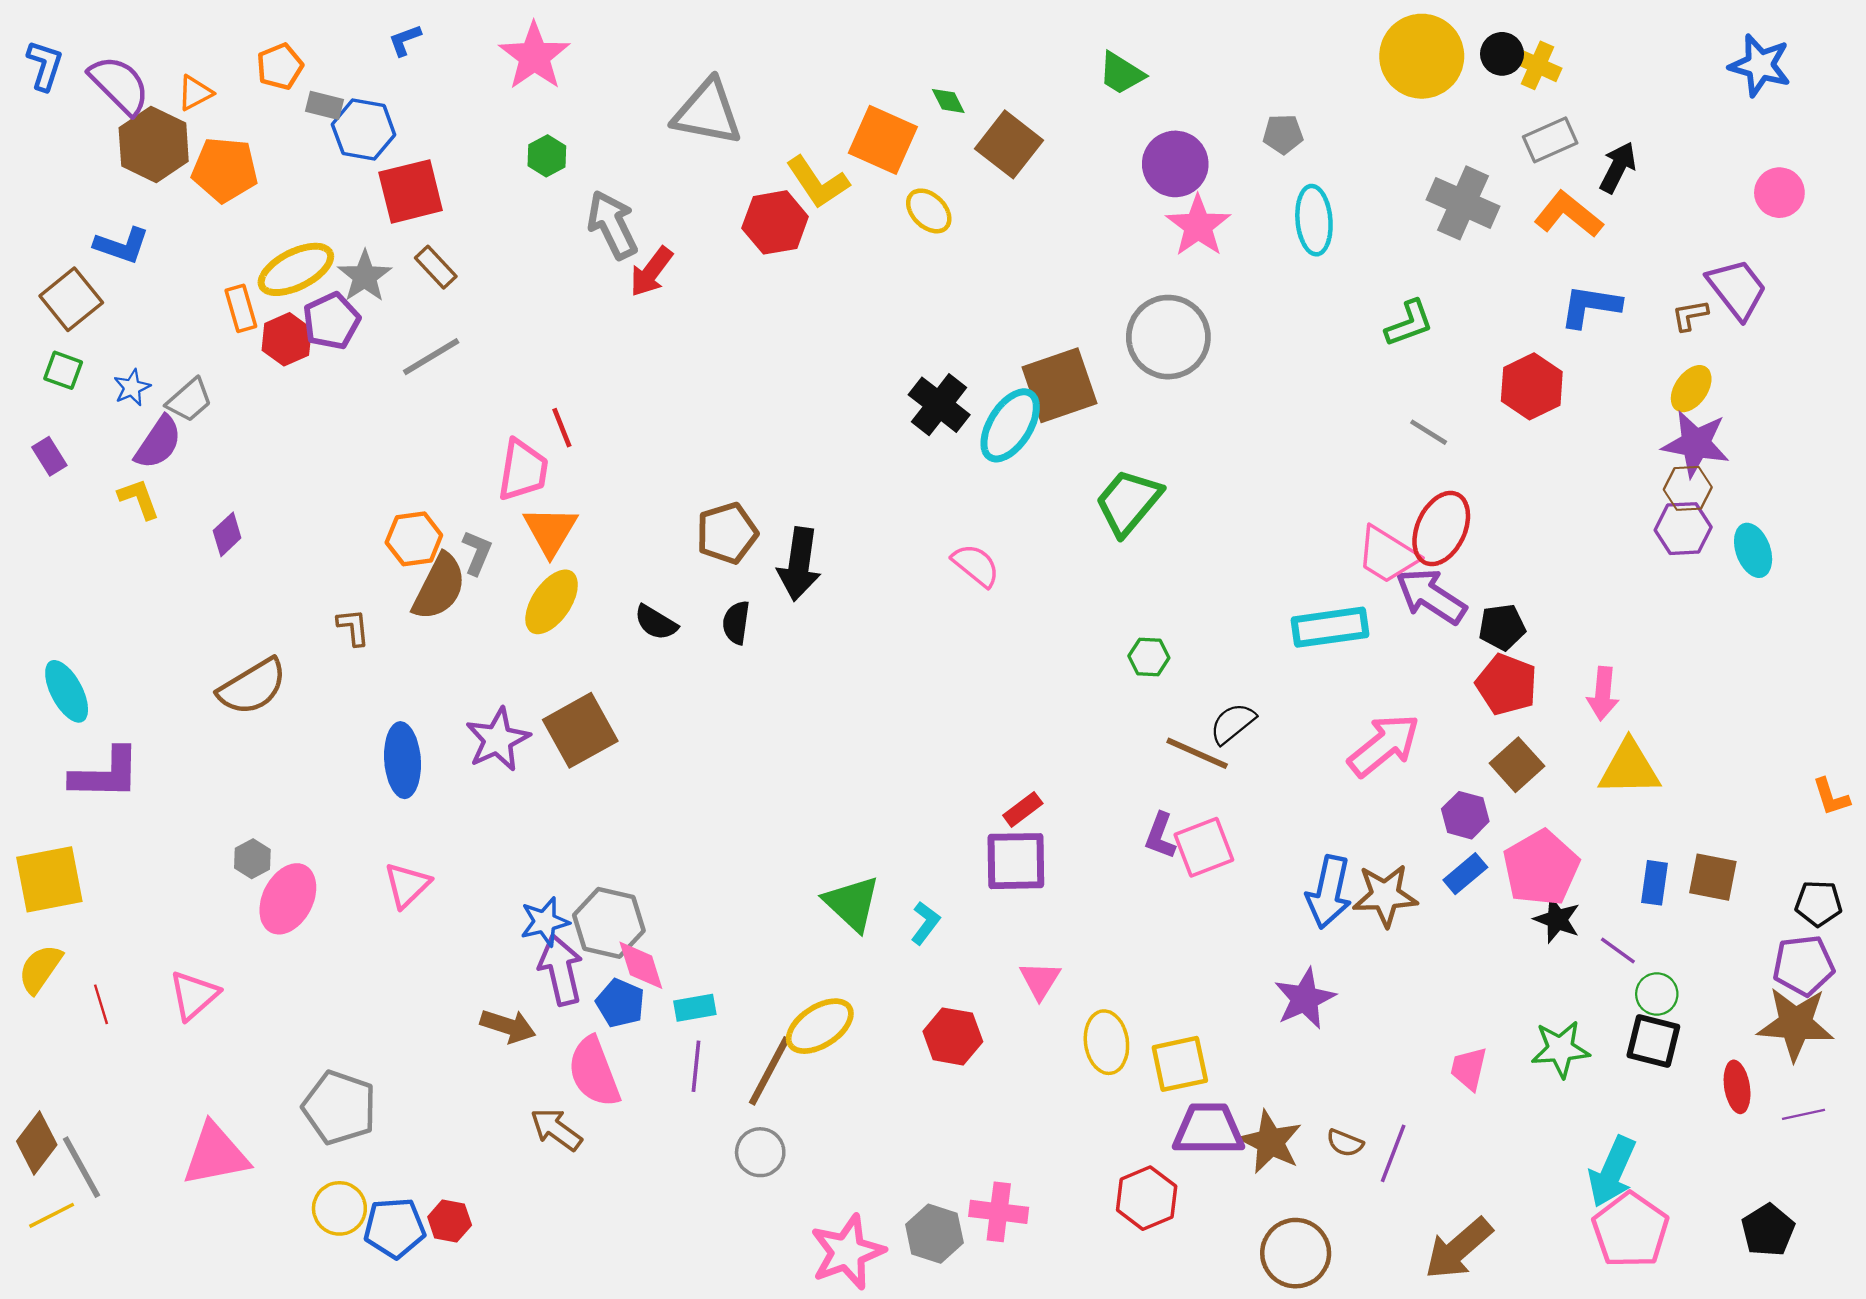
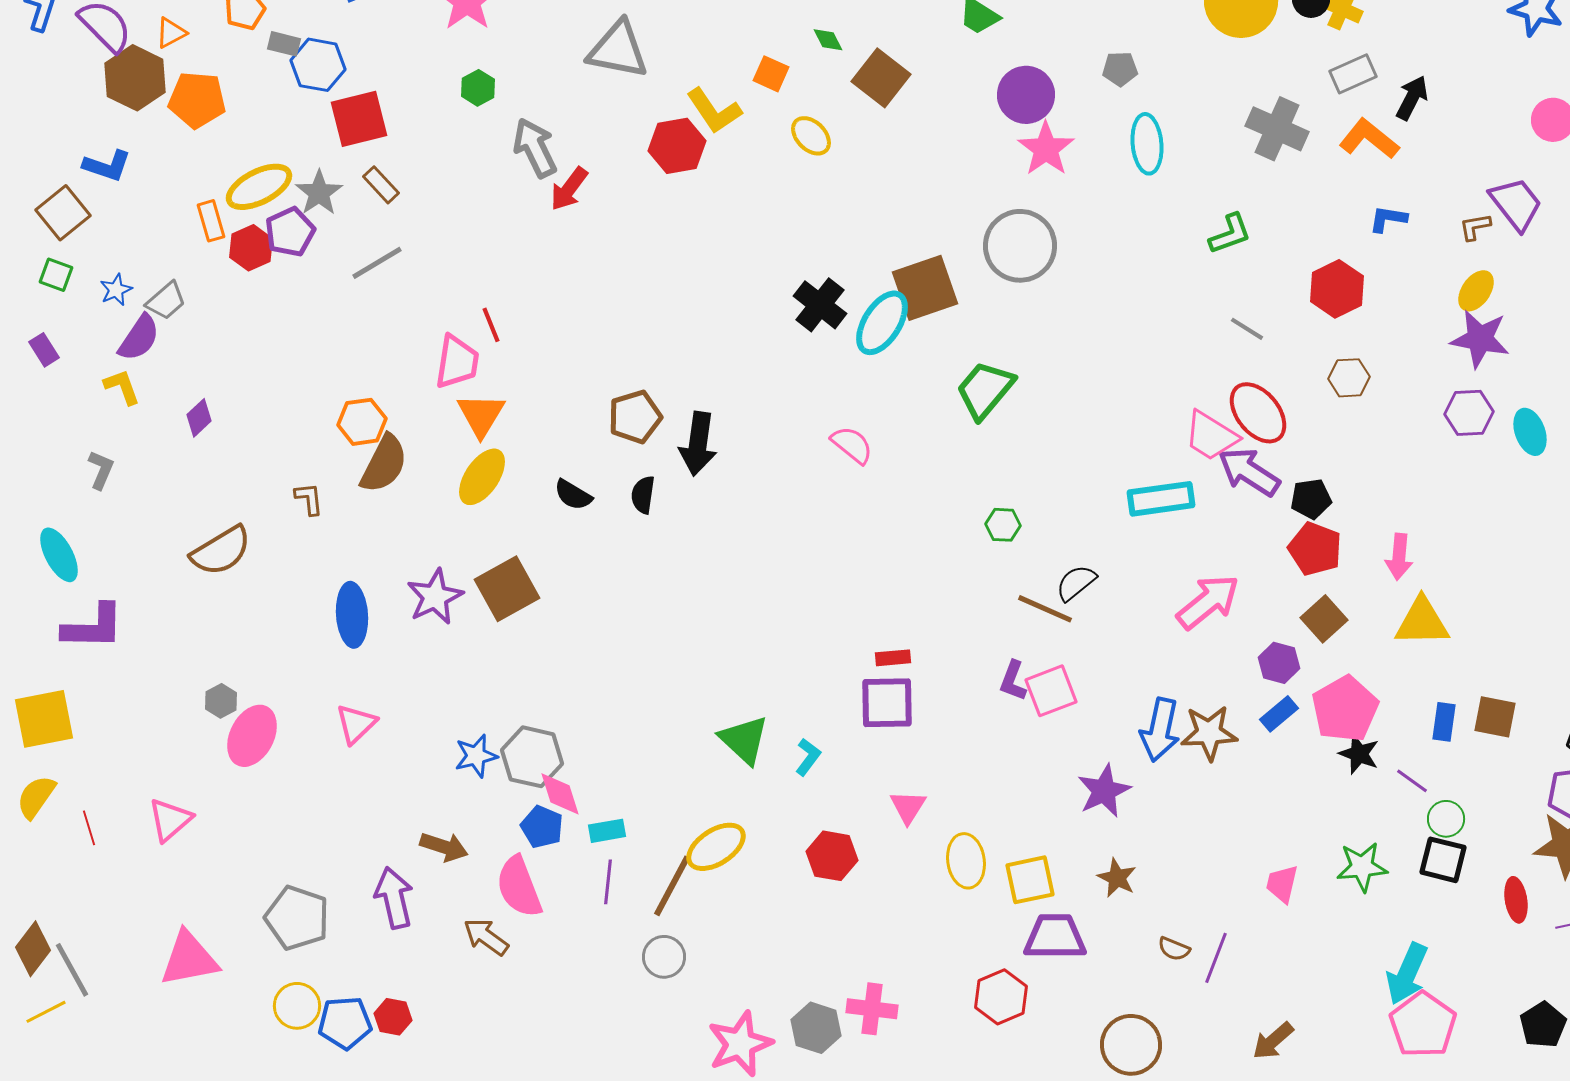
orange square: (883, 140) -> (771, 74), size x0.6
blue L-shape: (1590, 306) -> (1388, 219), size x0.7
brown hexagon: (1688, 488) -> (1349, 378), moved
red ellipse: (1441, 529) -> (1258, 413), turned -64
gray L-shape: (477, 553) -> (101, 470), moved
red rectangle: (1023, 809) -> (893, 658), turned 32
purple arrow: (561, 970) -> (394, 898), moved
purple star: (1305, 999) -> (1104, 791), moved
brown star: (1270, 1142) -> (1117, 878), moved, size x0.7
brown arrow: (1458, 1249) -> (1273, 1041), size x0.7

